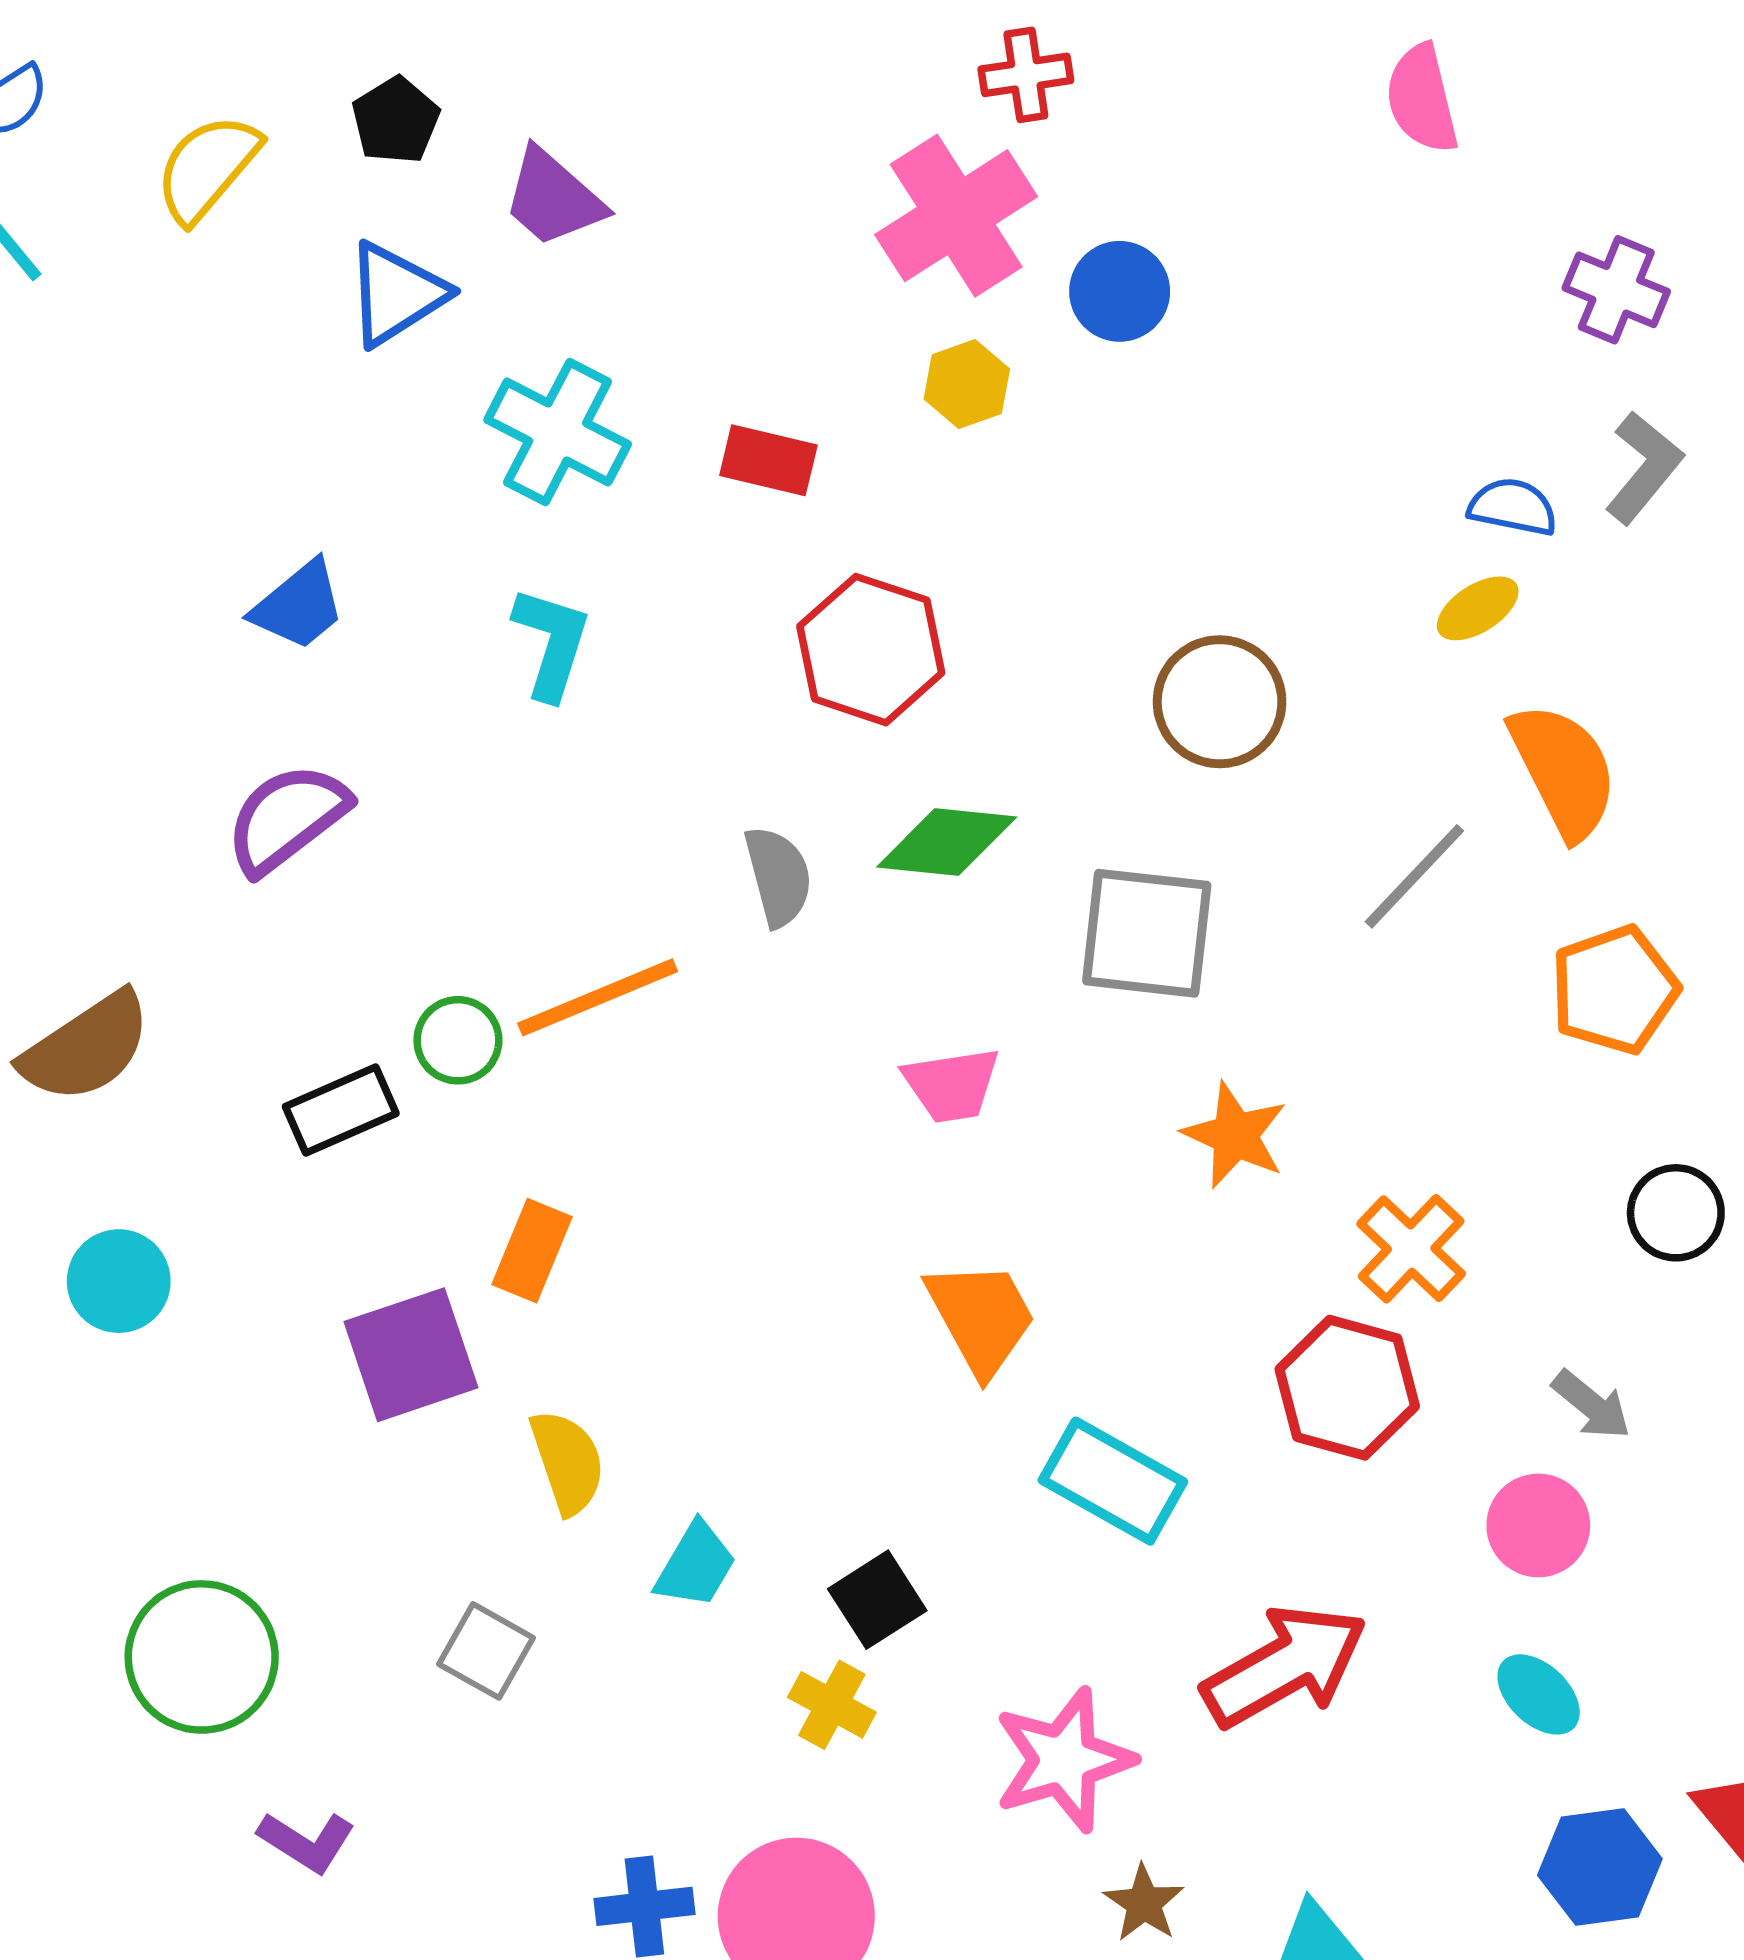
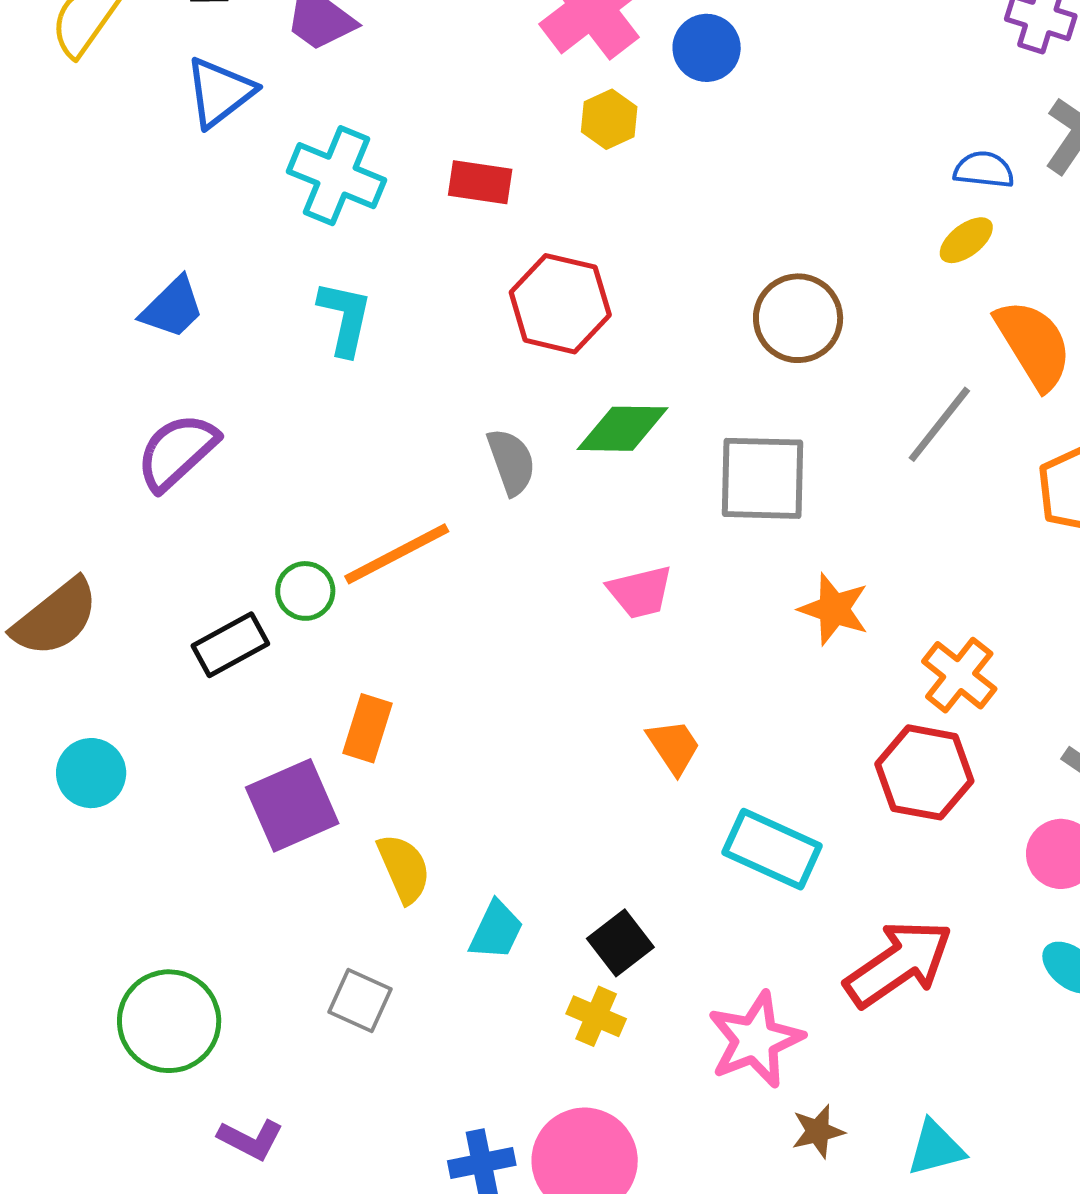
orange trapezoid: (981, 1317) -> (674, 747), size x0.7
brown star: (1144, 1903) -> (818, 1131), turned 30

